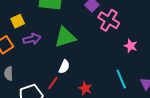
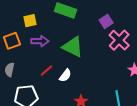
green triangle: (65, 37) -> (73, 47), turned 30
red line: (53, 83) -> (46, 71), moved

